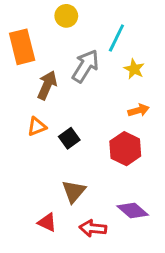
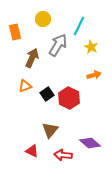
yellow circle: (66, 16) -> (43, 19), moved
orange rectangle: (22, 47) -> (15, 32), size x0.7
red hexagon: (125, 149) -> (69, 98), moved

